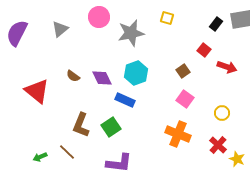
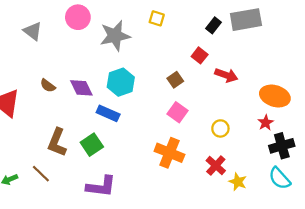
gray triangle: (60, 29) -> (33, 31), turned -42

